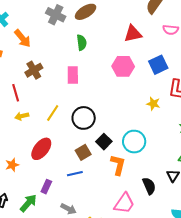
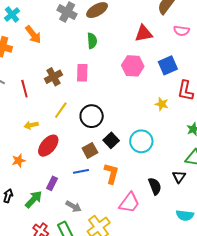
brown cross: (34, 70) -> (53, 77), moved
yellow arrow: (22, 116) -> (31, 125), moved
orange L-shape: (118, 165) -> (111, 173), moved

